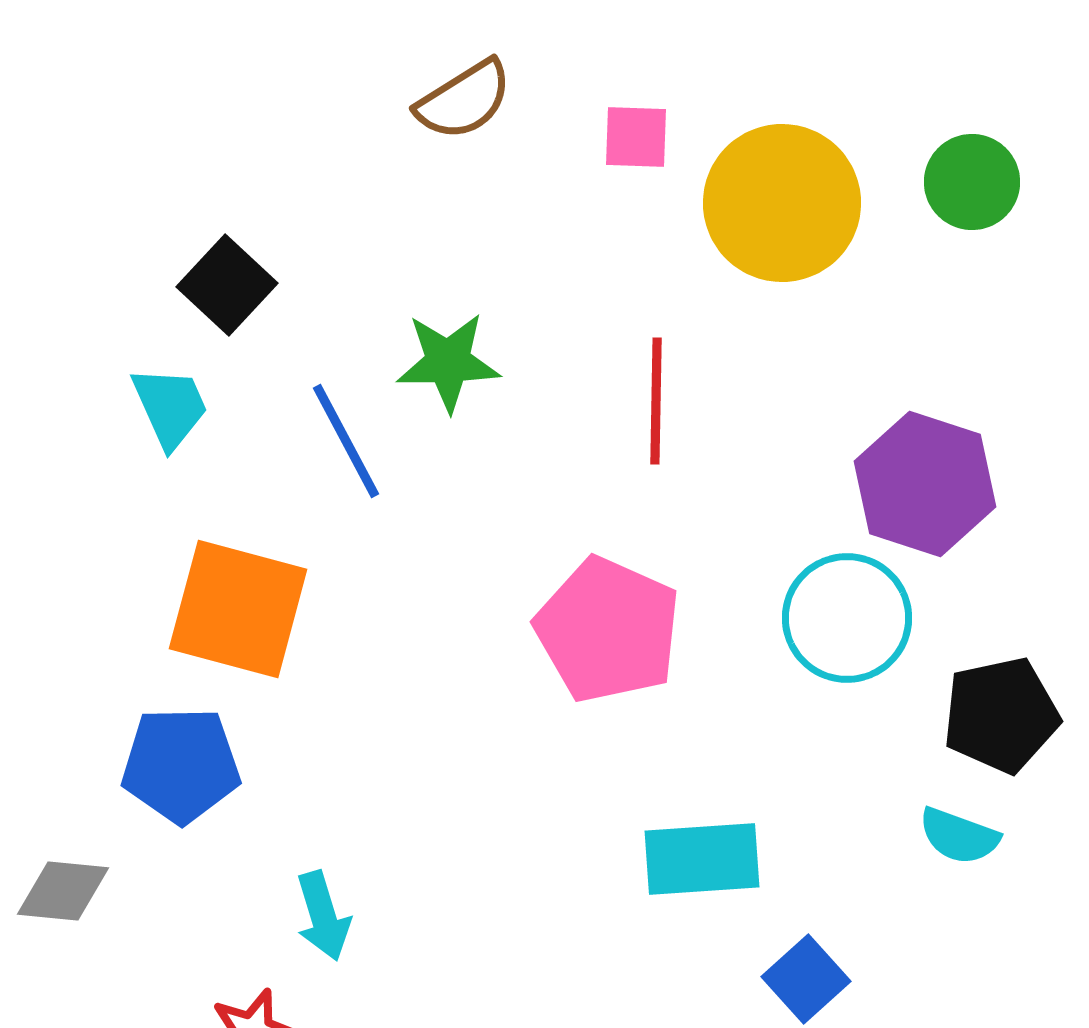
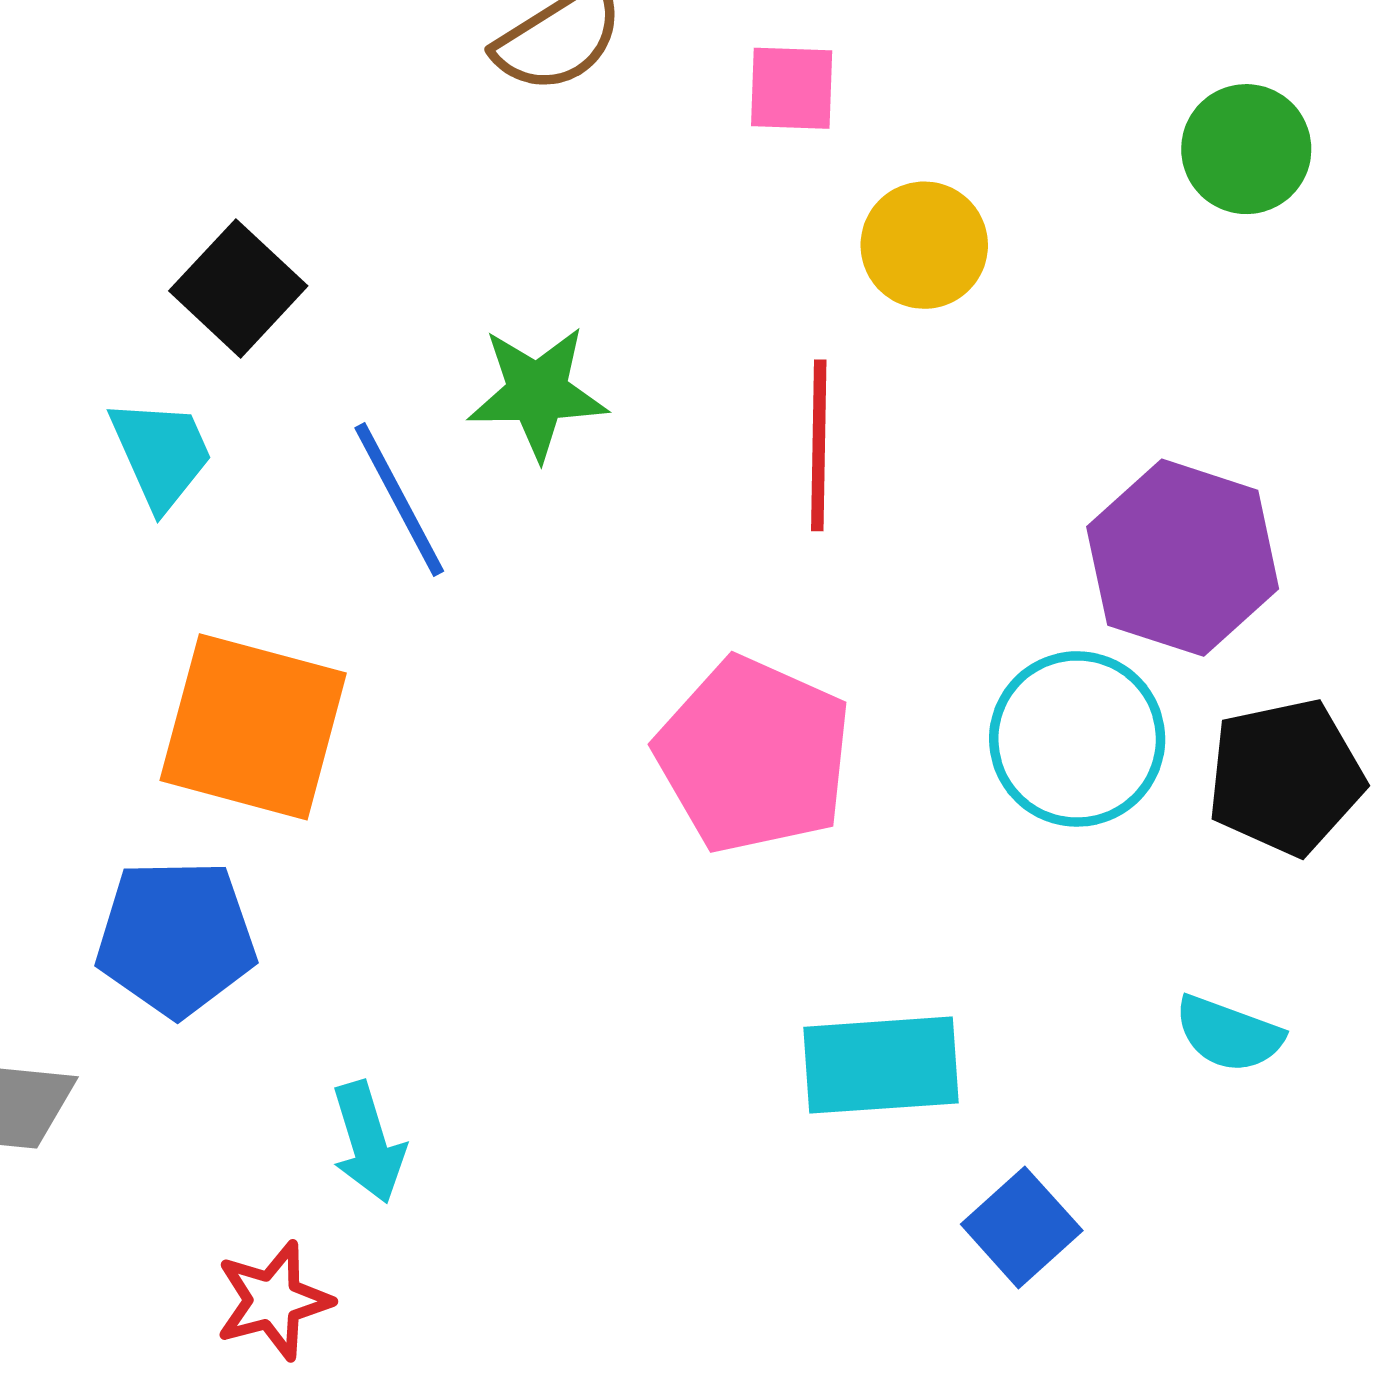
yellow circle: (782, 203) -> (924, 245), moved, size x0.6
black pentagon: (1001, 715) -> (1285, 777), moved

